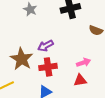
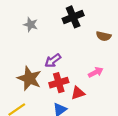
red triangle: (80, 80) -> (78, 93), moved

